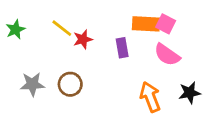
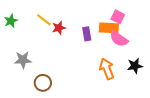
orange rectangle: (146, 24) -> (109, 28), moved
brown circle: (70, 84) -> (43, 83), moved

